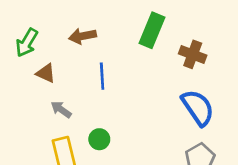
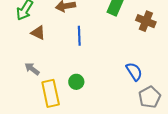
blue semicircle: (198, 108) -> (134, 71), moved, size x0.7
gray arrow: (61, 109) -> (32, 69), moved

